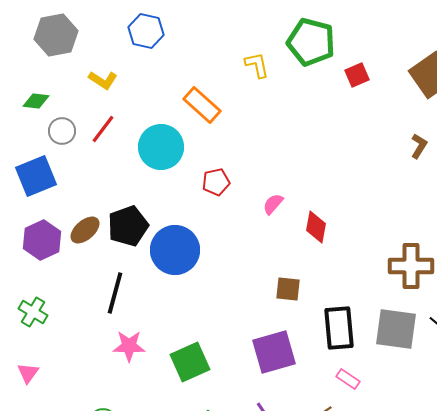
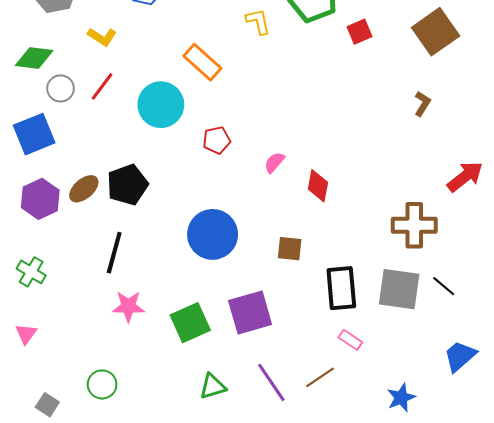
green diamond: (36, 101) -> (34, 58), size x1.4
blue circle: (175, 250) -> (213, 234), moved
purple square: (274, 352) -> (250, 312), moved

